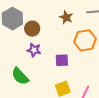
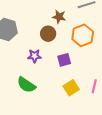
brown circle: (32, 29) -> (48, 34), moved

